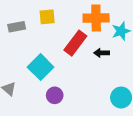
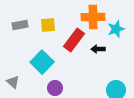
yellow square: (47, 17) -> (48, 25), moved

